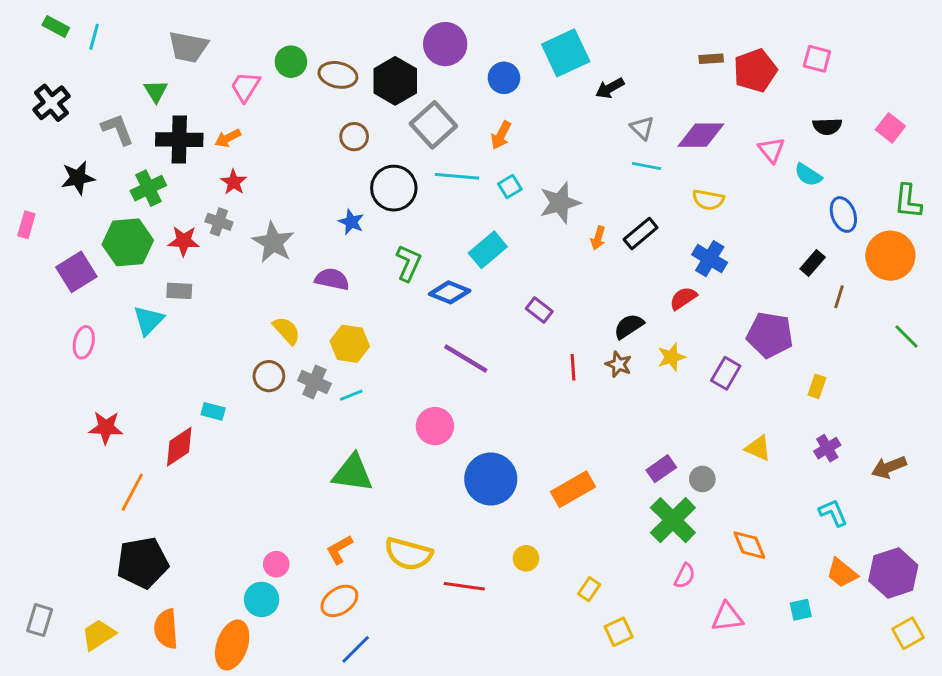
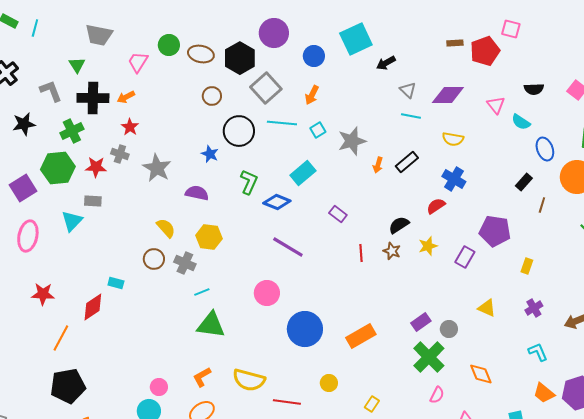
pink square: (817, 59) -> (511, 29), moved
pink ellipse: (84, 342) -> (28, 236), size x1.4
cyan line: (351, 395) -> (202, 292), moved

